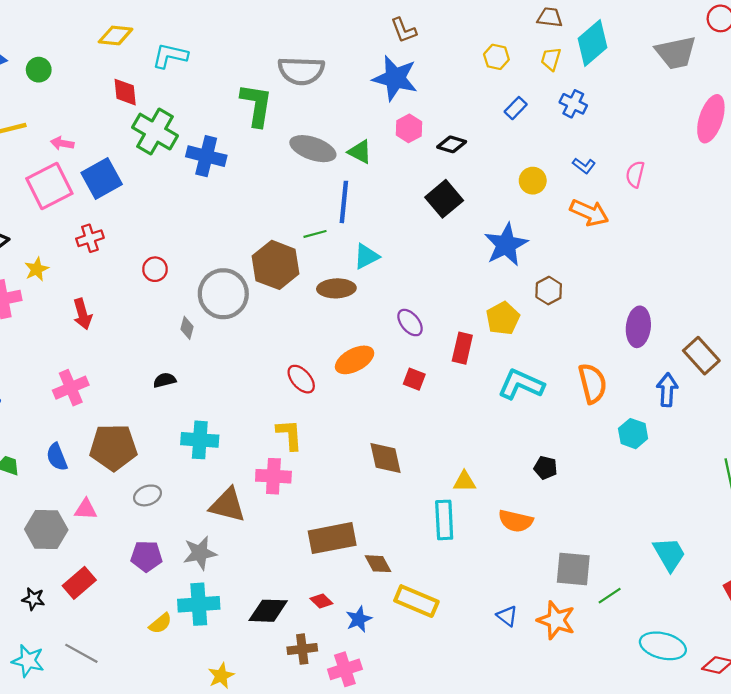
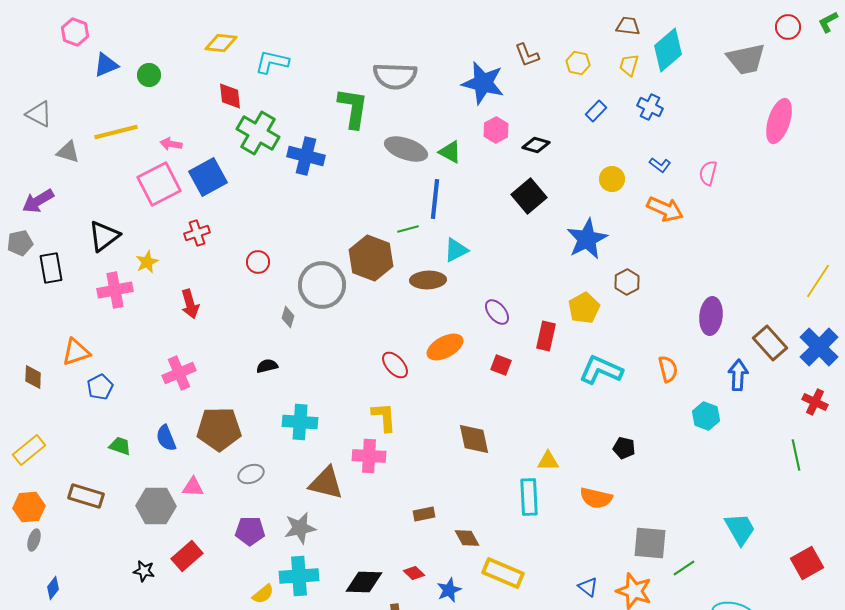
brown L-shape: (404, 30) -> (527, 55), moved
orange semicircle: (592, 383) -> (668, 369), size x0.7
brown rectangle: (332, 538) -> (424, 514), size x0.5

